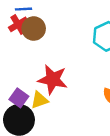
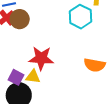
yellow triangle: (39, 100) -> (33, 77), turned 35

